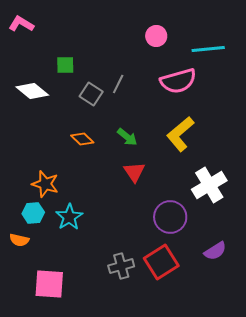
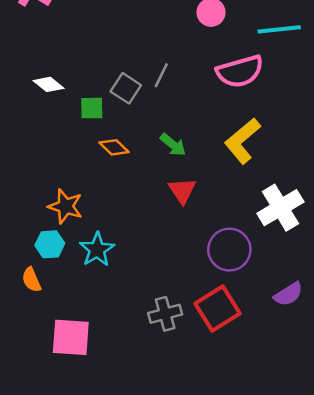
green square: (65, 65) -> (92, 108), moved
white diamond: (32, 91) -> (48, 84), size x0.7
orange semicircle: (19, 240) -> (31, 280), turned 54

